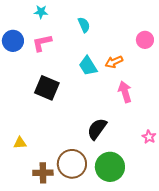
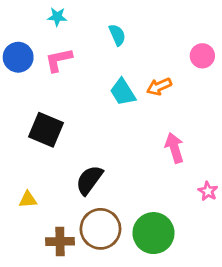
black square: (47, 88) -> (46, 130), moved
pink arrow: (125, 92) -> (174, 148), moved
black semicircle: (97, 129) -> (89, 180), moved

